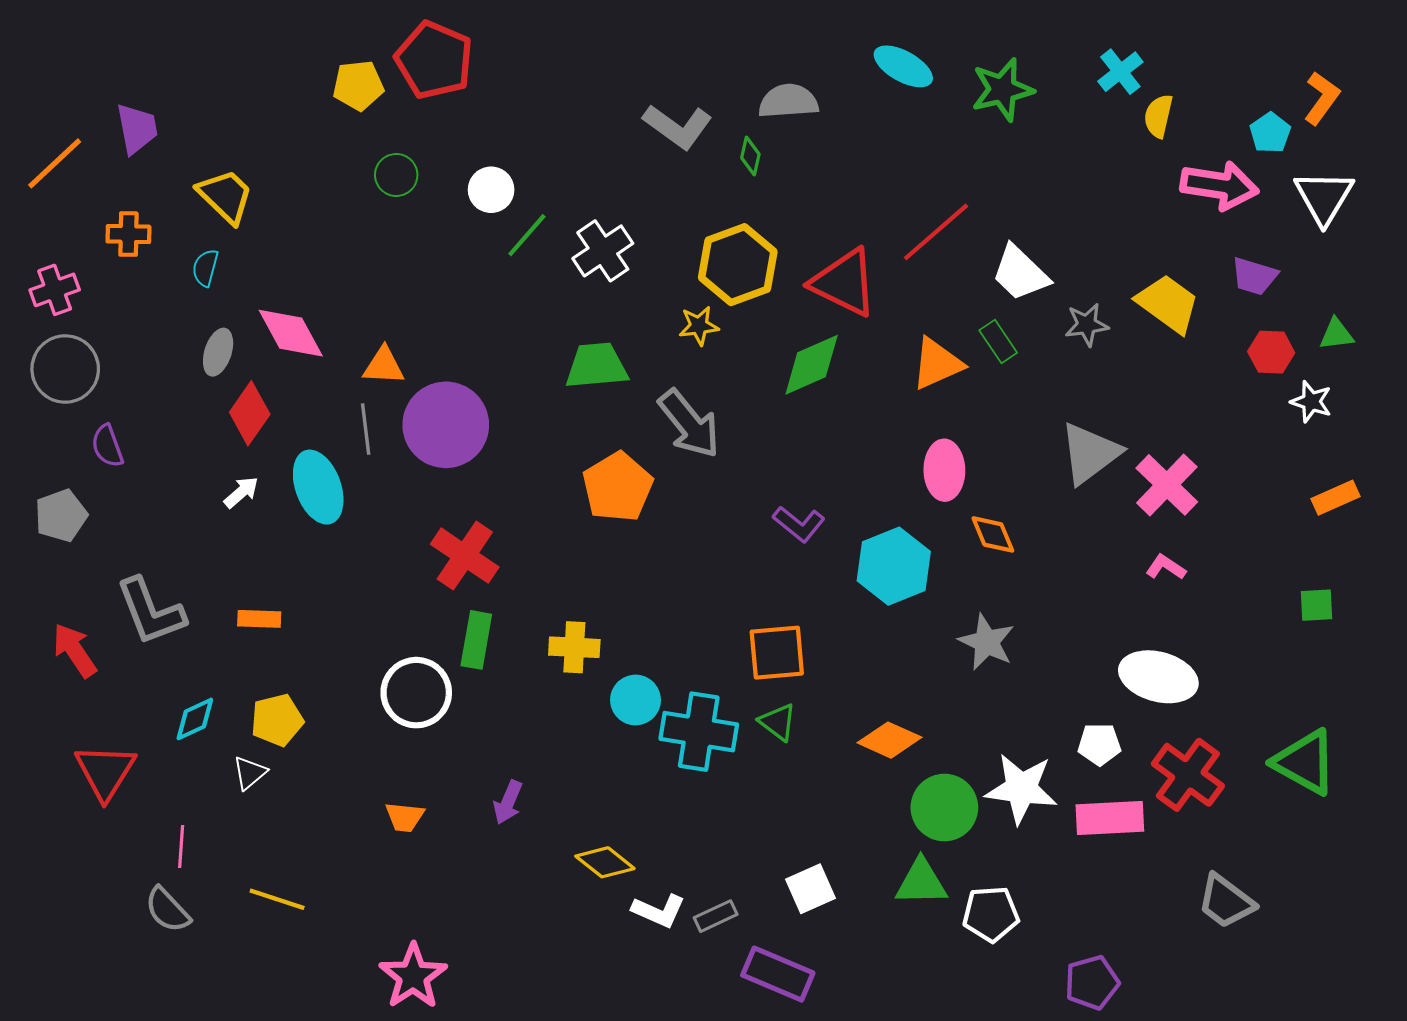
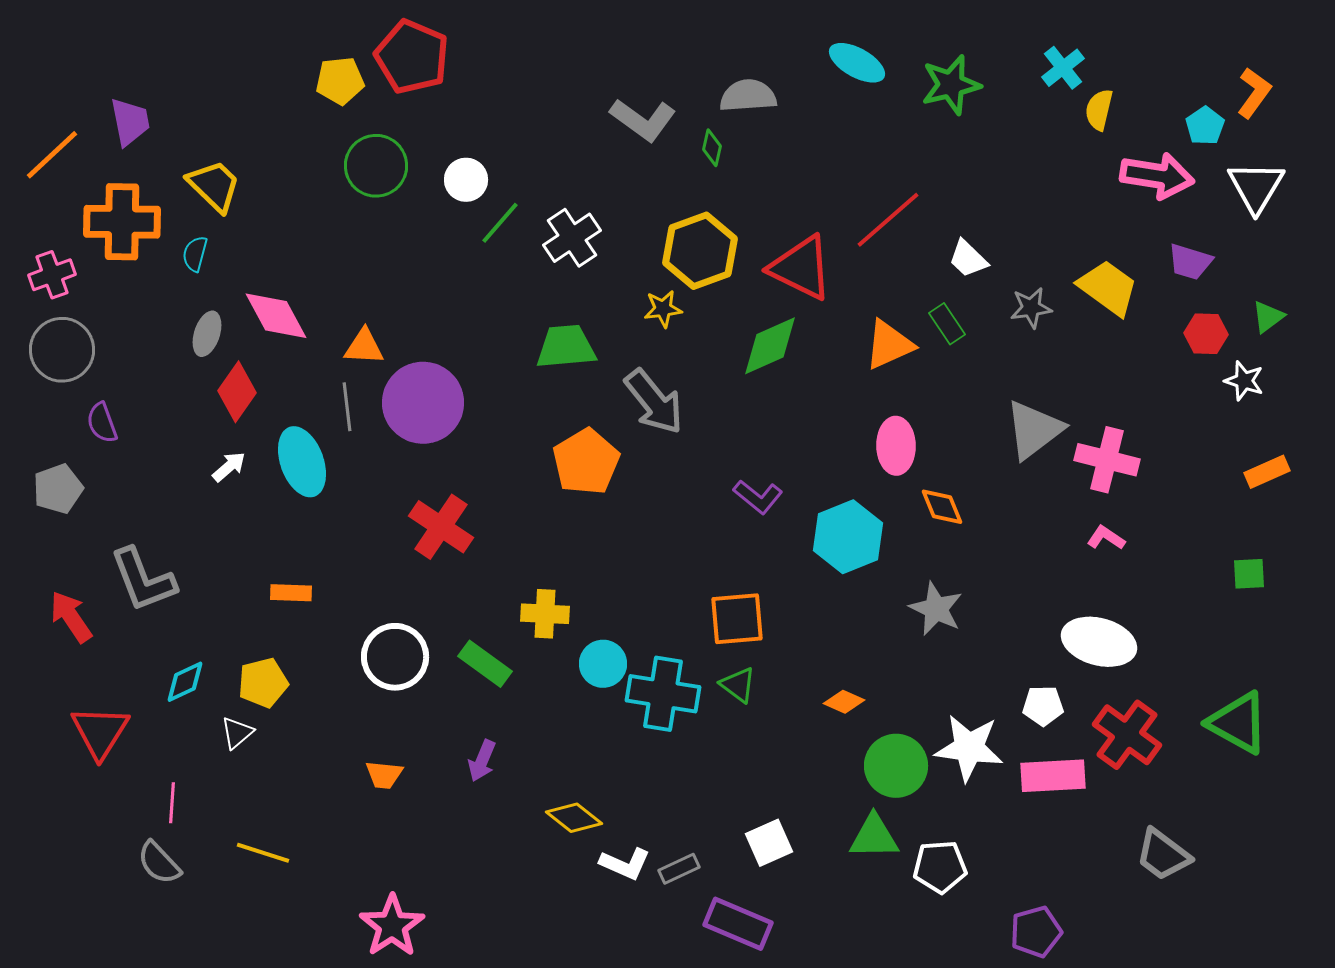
green circle: (396, 175) -> (376, 166), size x1.5
orange cross: (128, 234) -> (122, 222), size x1.8
white trapezoid: (1020, 273) -> (968, 259), size x0.7
green triangle: (1337, 334) -> (1268, 317), turned -30
pink cross: (1167, 485) -> (1107, 460), turned -30
orange rectangle: (259, 619) -> (291, 593), moved
green rectangle: (476, 640) -> (485, 664), moved, turned -64
orange diamond: (890, 740) -> (844, 702), size x0.7

